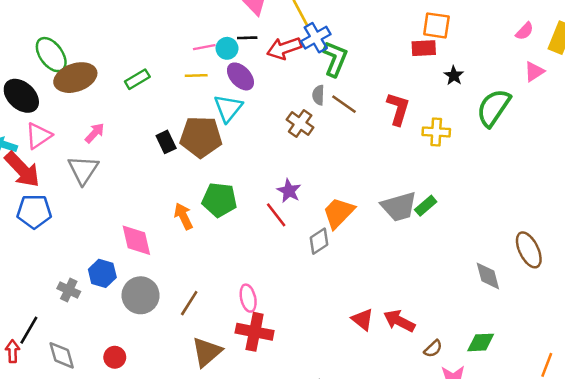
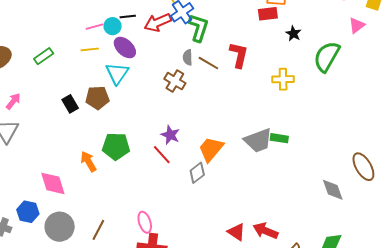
red L-shape: (398, 109) -> (239, 55), moved
brown pentagon: (201, 137) -> (97, 98), size x0.7
green rectangle: (426, 206) -> (279, 138), turned 54

